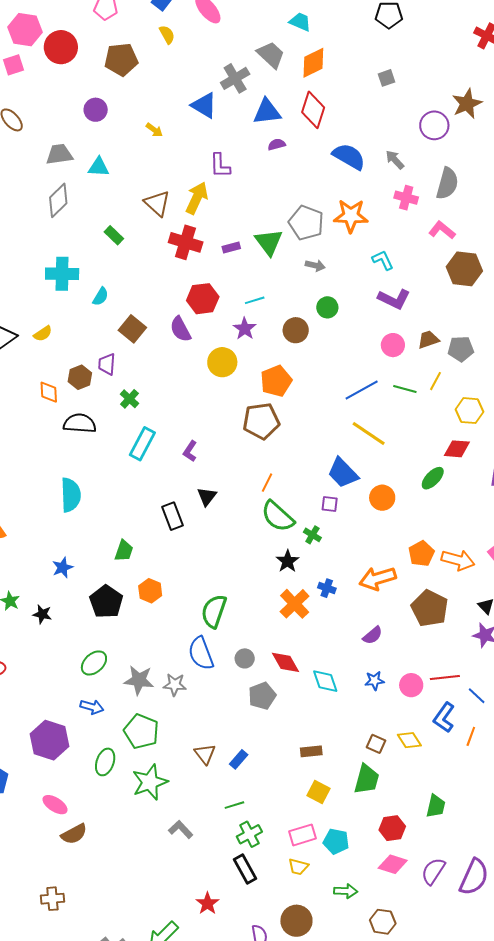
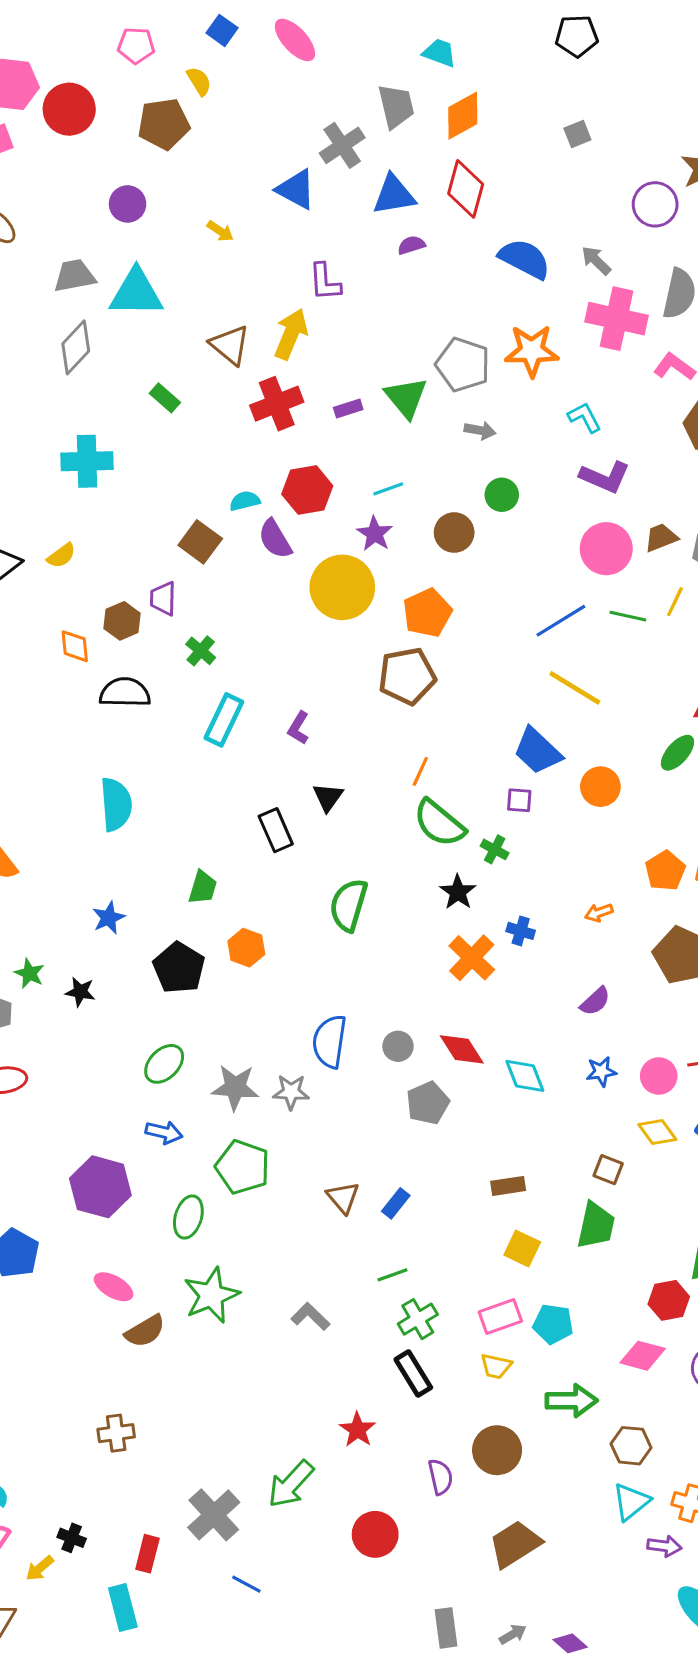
yellow semicircle: (167, 35) -> (199, 81), moved
gray trapezoid: (271, 55) -> (396, 106), turned 36
cyan triangle: (99, 167) -> (136, 293), size x1.6
pink cross: (406, 198) -> (617, 319), size x1.6
red cross: (186, 242) -> (277, 404), turned -36
cyan semicircle: (101, 297) -> (245, 501), moved, turned -132
pink circle: (393, 345) -> (606, 549), size x1.4
yellow circle: (222, 362) -> (342, 587), size x1.4
orange arrow: (378, 579) -> (599, 913), size x0.5
green semicircle: (214, 611) -> (349, 905), moved
blue semicircle: (201, 653) -> (330, 1041), turned 32
yellow diamond: (409, 740) -> (657, 1132), moved
green star: (150, 782) -> (211, 1295), moved
red hexagon: (392, 828) -> (669, 1300), moved
green arrow: (346, 891) -> (571, 1401), size x1.4

